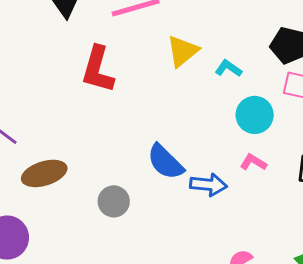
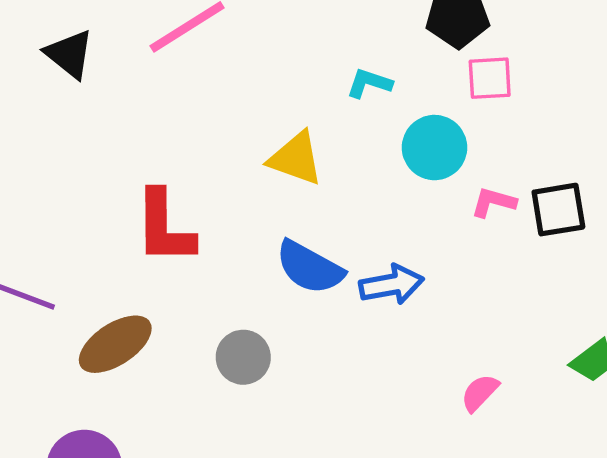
yellow triangle: (183, 51) -> (296, 158), moved, turned -45
red L-shape: (98, 69) -> (164, 227), moved
pink L-shape: (253, 162) -> (493, 202), moved

